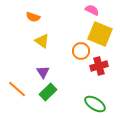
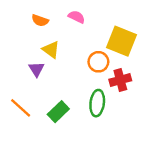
pink semicircle: (92, 10) -> (77, 17), moved
purple triangle: (43, 72) -> (36, 69), moved
green ellipse: (95, 104) -> (97, 103), moved, turned 65

